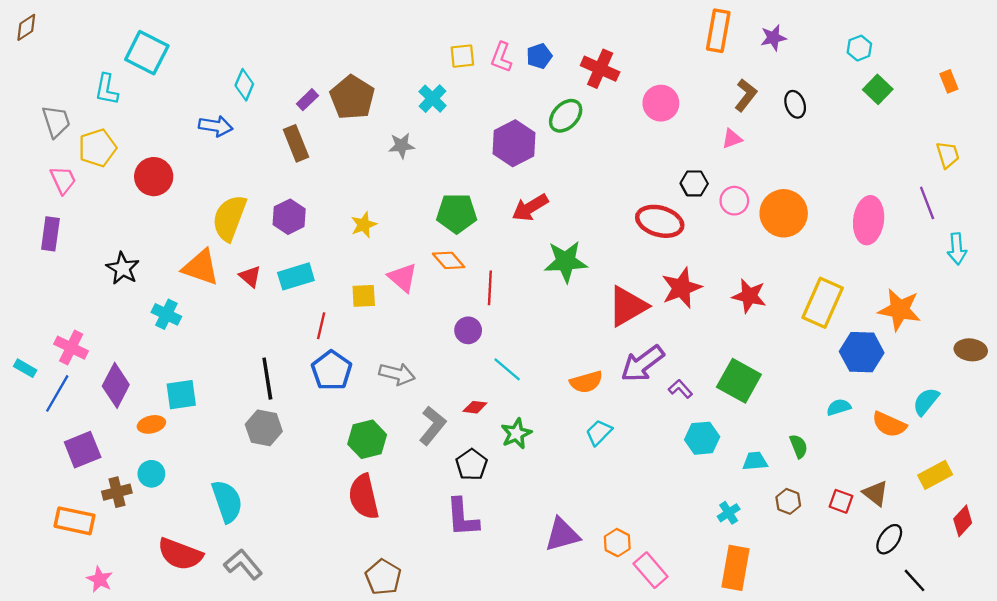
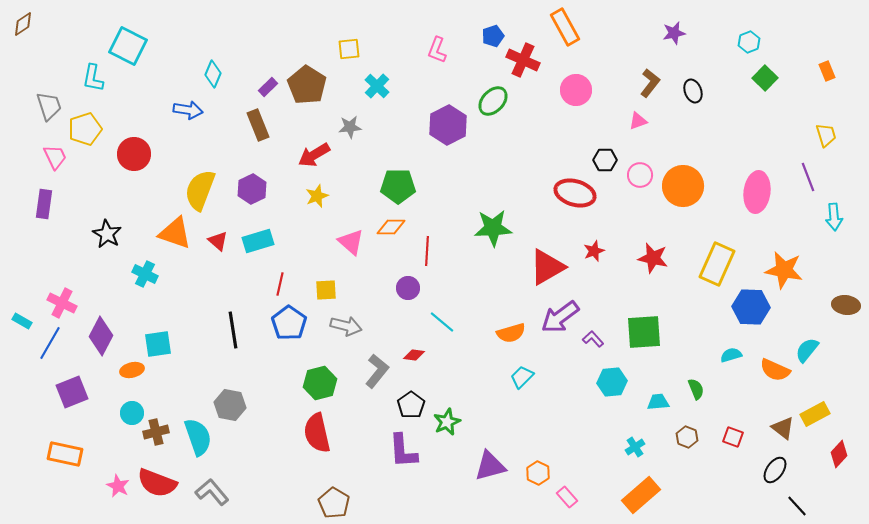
orange rectangle: (718, 31) -> (565, 27), moved, turned -39
yellow square: (462, 56) -> (349, 49), moved
blue pentagon: (539, 56) -> (493, 36), moved
red arrow: (530, 208) -> (314, 155), moved
orange diamond: (449, 260) -> (391, 227), turned -48
red star: (682, 288) -> (594, 251), size x0.6
yellow square: (364, 296) -> (326, 290), moved
green square: (739, 381) -> (644, 332), turned -33
gray hexagon: (264, 428) -> (230, 405), moved
green star: (516, 434) -> (447, 422), moved
brown cross: (117, 492) -> (156, 432), moved
brown triangle: (875, 493) -> (783, 428), moved
orange rectangle: (735, 568) -> (641, 495), turned 39
pink rectangle: (651, 570) -> (567, 497), size x0.7
pink star: (100, 579) -> (118, 486), moved

